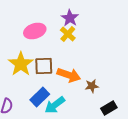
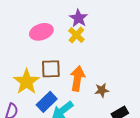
yellow star: (21, 64) -> (27, 82), moved
orange arrow: (69, 75) -> (77, 79), turned -100

